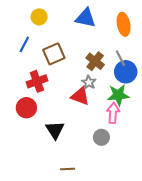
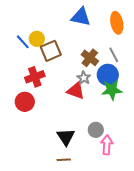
yellow circle: (39, 17) -> (37, 39), moved
blue line: (24, 44) -> (23, 42), turned -70
blue circle: (126, 72) -> (108, 75), moved
pink arrow: (113, 113) -> (107, 145), moved
black triangle: (55, 130) -> (66, 137), moved

